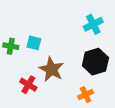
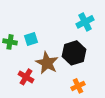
cyan square: (34, 43) -> (31, 39), turned -32
black hexagon: (95, 62) -> (74, 53), moved

